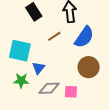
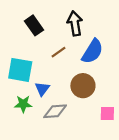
brown circle: (89, 67) -> (83, 86), moved
pink square: (71, 92) -> (107, 114), moved

